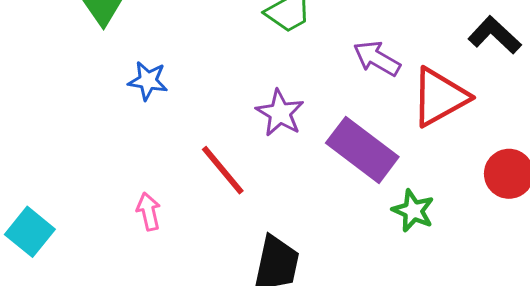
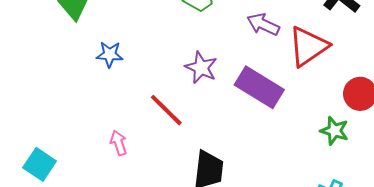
green star: (413, 211) -> (334, 131), moved

